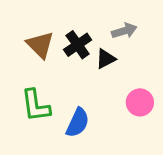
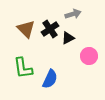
gray arrow: (124, 31) -> (73, 14), moved
pink circle: (140, 102) -> (89, 56), moved

